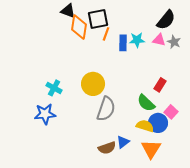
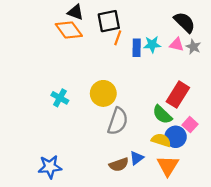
black semicircle: (166, 20) -> (184, 22), turned -85
orange diamond: (79, 27) -> (69, 30), moved, turned -45
red rectangle: (160, 85) -> (178, 95), size x1.6
blue star: (45, 114) -> (50, 167), moved

